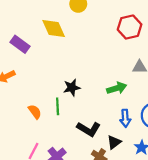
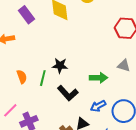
blue arrow: (125, 118) -> (98, 106), turned 49
black L-shape: (89, 129) -> (68, 93), moved

